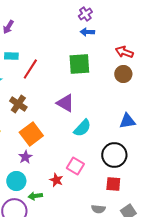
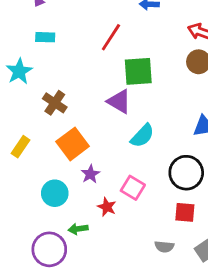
green square: (79, 64) -> (138, 71), moved
red line: (30, 69) -> (111, 37), moved
purple star: (25, 157) -> (90, 174), moved
cyan circle: (16, 181) -> (55, 193), moved

